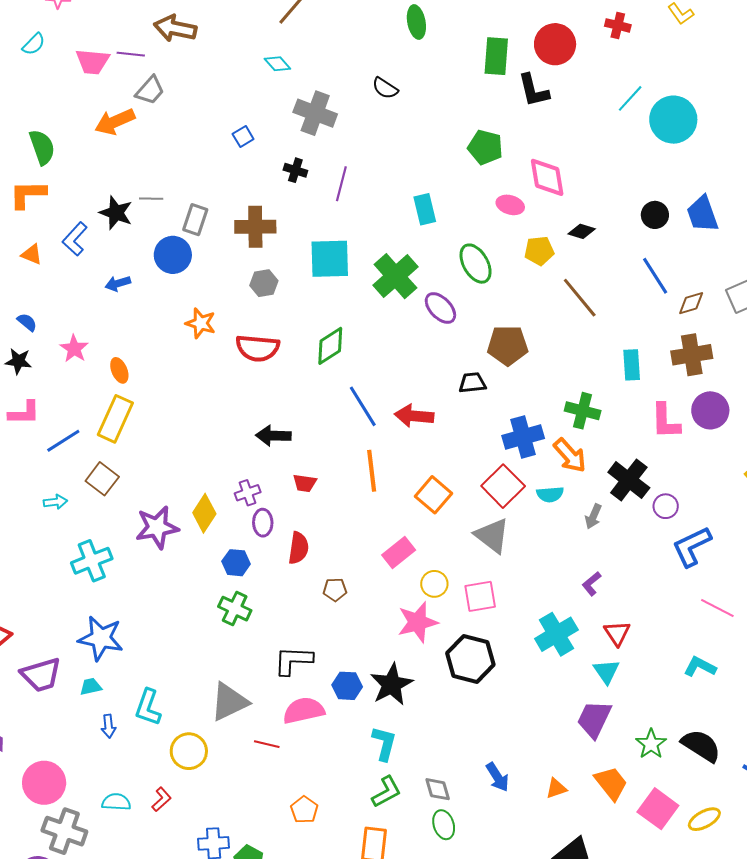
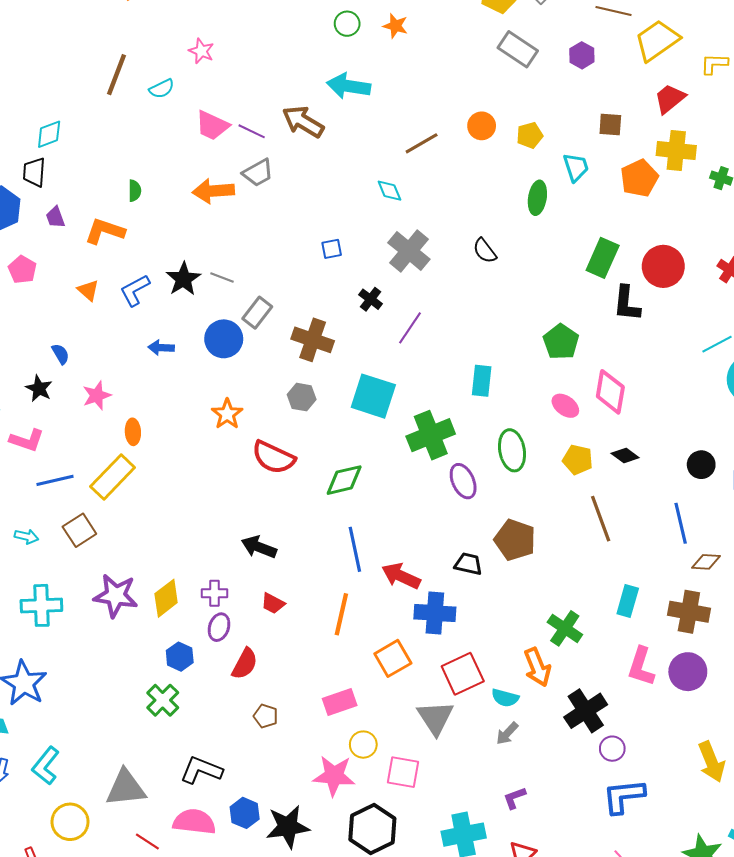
green semicircle: (42, 147) -> (135, 191), size x0.6
blue cross: (523, 437) -> (435, 613), moved
gray arrow: (593, 516) -> (507, 733), moved

